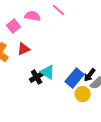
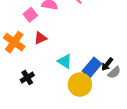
black cross: (37, 77) -> (27, 77), moved
yellow circle: (83, 94) -> (80, 85), moved, size x1.5

